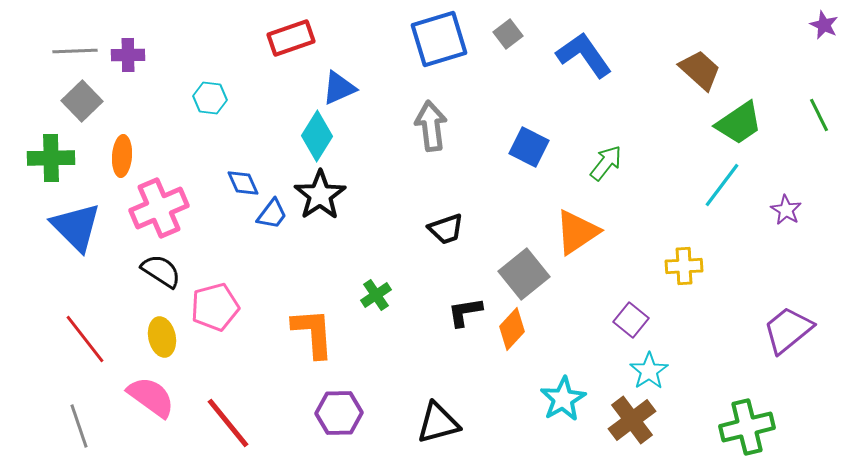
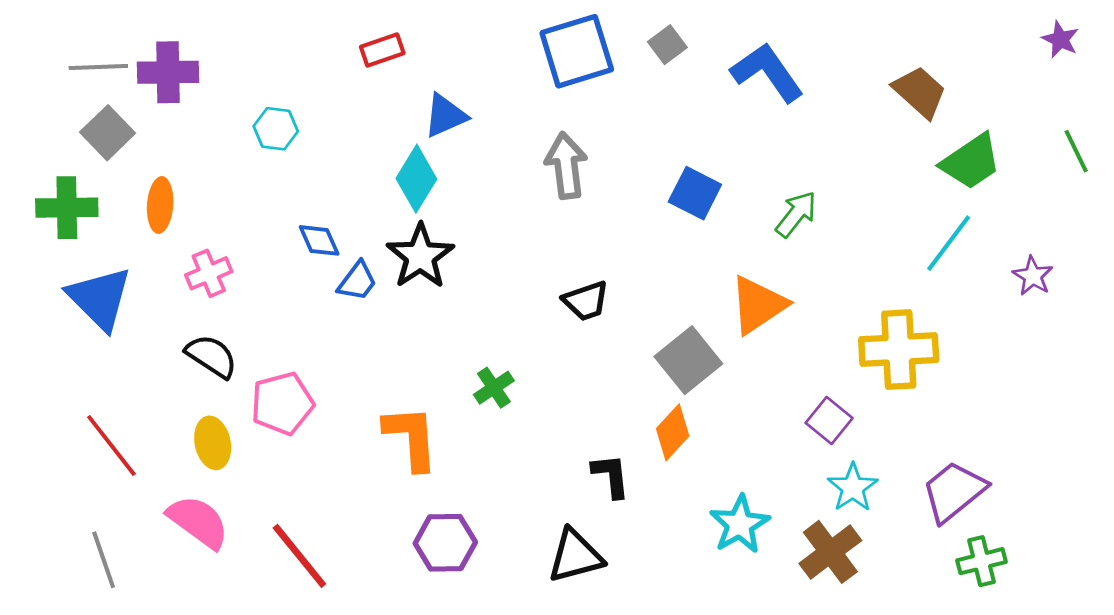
purple star: (824, 25) -> (1060, 39), moved
red rectangle: (291, 38) -> (382, 50), size x0.7
purple cross: (128, 55) -> (168, 72), size x1.4
pink cross: (159, 208) -> (209, 273), size x0.6
yellow cross: (684, 266) -> (899, 350), size x1.6
black L-shape: (465, 312) -> (611, 476), moved, turned 93
purple trapezoid: (788, 330) -> (954, 491), moved
green cross: (747, 427) -> (981, 561), size x0.7

